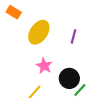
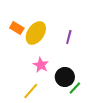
orange rectangle: (14, 12) -> (17, 28), moved

